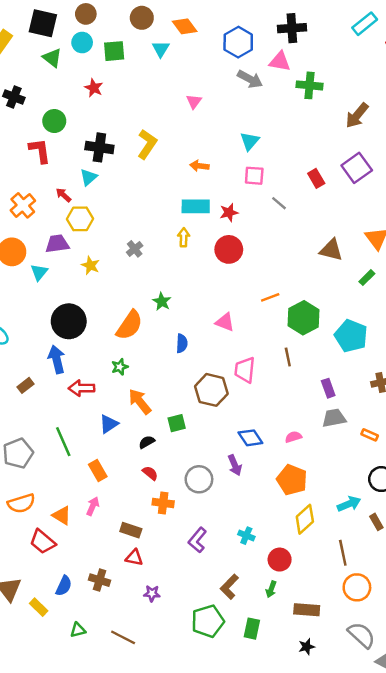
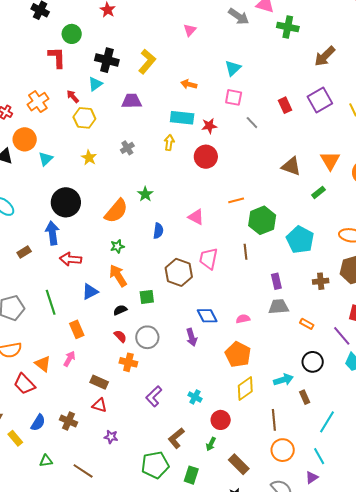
purple trapezoid: (57, 244) -> (132, 101), moved
green star: (120, 367) -> (117, 246), moved
gray circle: (199, 479) -> (147, 337), moved
brown rectangle: (307, 610) -> (239, 464), turned 35

